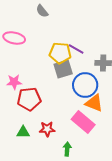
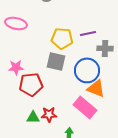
purple line: (76, 49) -> (88, 33), moved, turned -42
gray square: (63, 69) -> (56, 61), moved, turned 30
green triangle: (23, 132) -> (33, 117), moved

